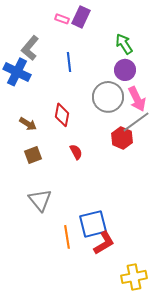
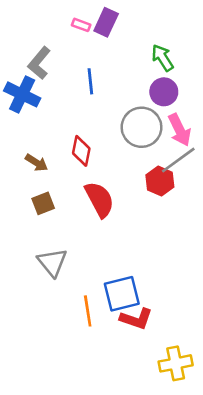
red semicircle: (76, 152) -> (100, 199), size x1.8
red L-shape: (104, 243) -> (136, 319), turned 50

